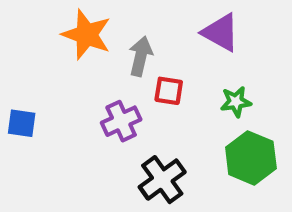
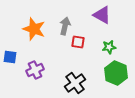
orange star: (87, 35) -> (34, 29), moved
purple cross: (121, 121) -> (35, 70), moved

